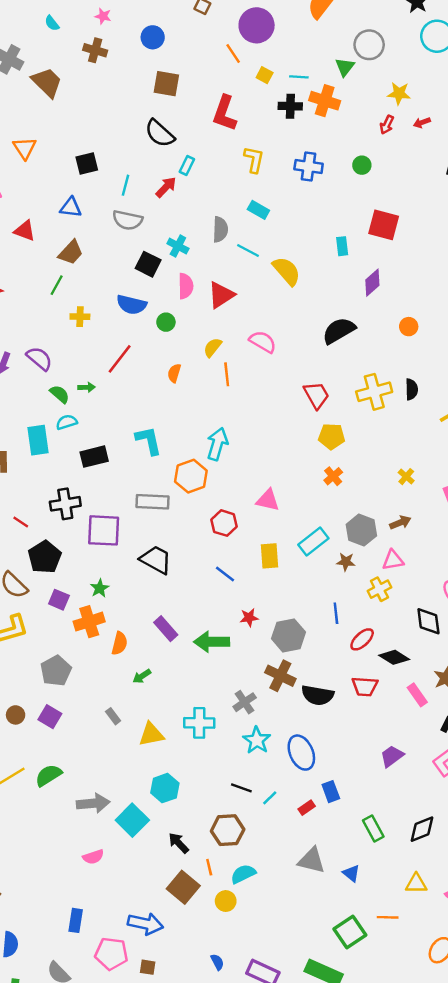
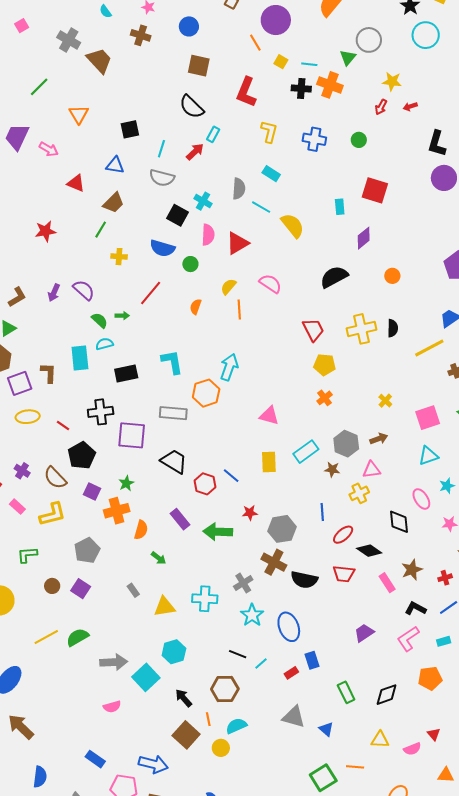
red hexagon: (224, 523) -> (205, 484), moved
green arrow: (142, 676) -> (159, 558), turned -112
blue rectangle: (76, 920) -> (95, 759), turned -66

